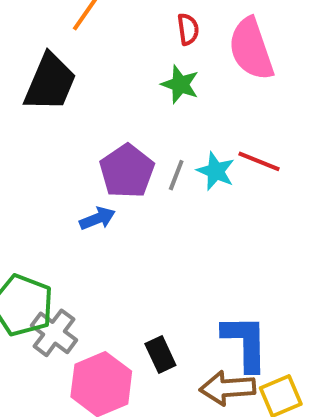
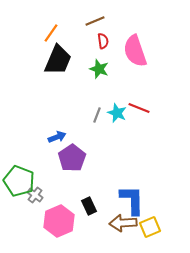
black trapezoid: (50, 82) -> (58, 60), moved
purple pentagon: (127, 171) -> (72, 158), moved
gray cross: (54, 333) -> (35, 195), size x0.7

